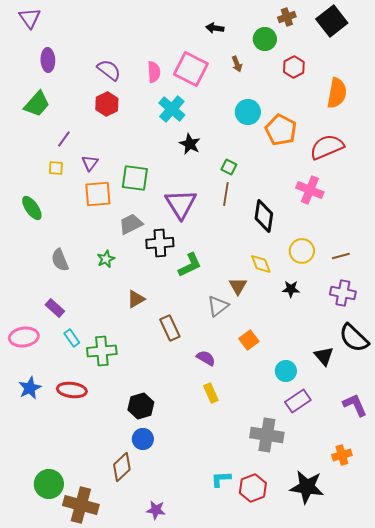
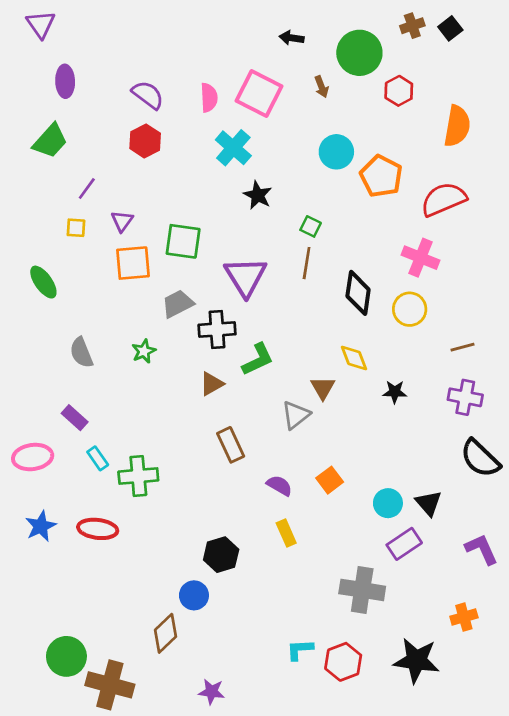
brown cross: (287, 17) -> (412, 26), moved
black square: (332, 21) -> (450, 28), size x0.6
green circle: (265, 39) -> (359, 53), size x1.4
yellow circle: (302, 251) -> (410, 309), moved
brown triangle: (136, 299) -> (212, 384), moved
orange square: (249, 340) -> (330, 480), moved
black triangle: (324, 356) -> (429, 503), moved
black hexagon: (141, 406) -> (221, 555), moved

